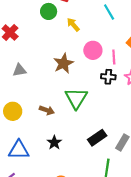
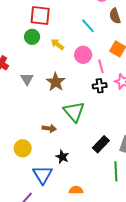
pink circle: (93, 50) -> (83, 55), moved
gray triangle: (19, 70) -> (27, 79), moved, turned -40
yellow circle: (13, 111) -> (23, 148), moved
blue triangle: (19, 150) -> (43, 175), moved, turned -50

